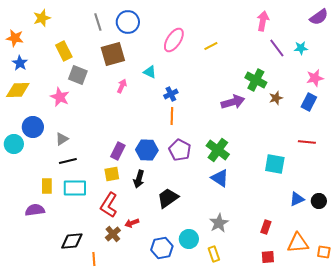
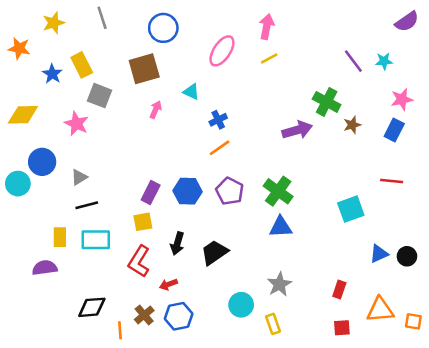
pink arrow: (263, 21) -> (267, 27), moved
gray line: (98, 22) -> (102, 18), moved
blue star: (20, 63) -> (52, 74), moved
orange line: (172, 116) -> (219, 148), turned 54
cyan square: (275, 164) -> (351, 209), turned -30
blue triangle: (220, 178) -> (281, 227), turned -36
black arrow: (139, 179) -> (177, 244), moved
brown cross: (113, 234) -> (144, 315), moved
blue hexagon: (162, 248) -> (179, 316), moved

